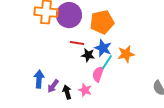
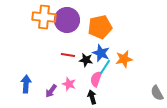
red line: (77, 43) -> (68, 55), moved
blue arrow: (39, 79) -> (26, 84), moved
pink star: (85, 90) -> (69, 84), moved
black arrow: (67, 92) -> (92, 97), moved

